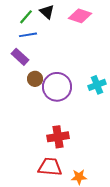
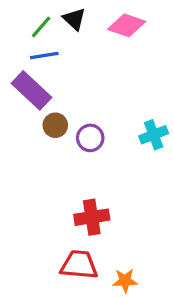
purple rectangle: (20, 57) -> (32, 90), size x1.4
purple circle: (57, 87) -> (90, 138), size x0.6

